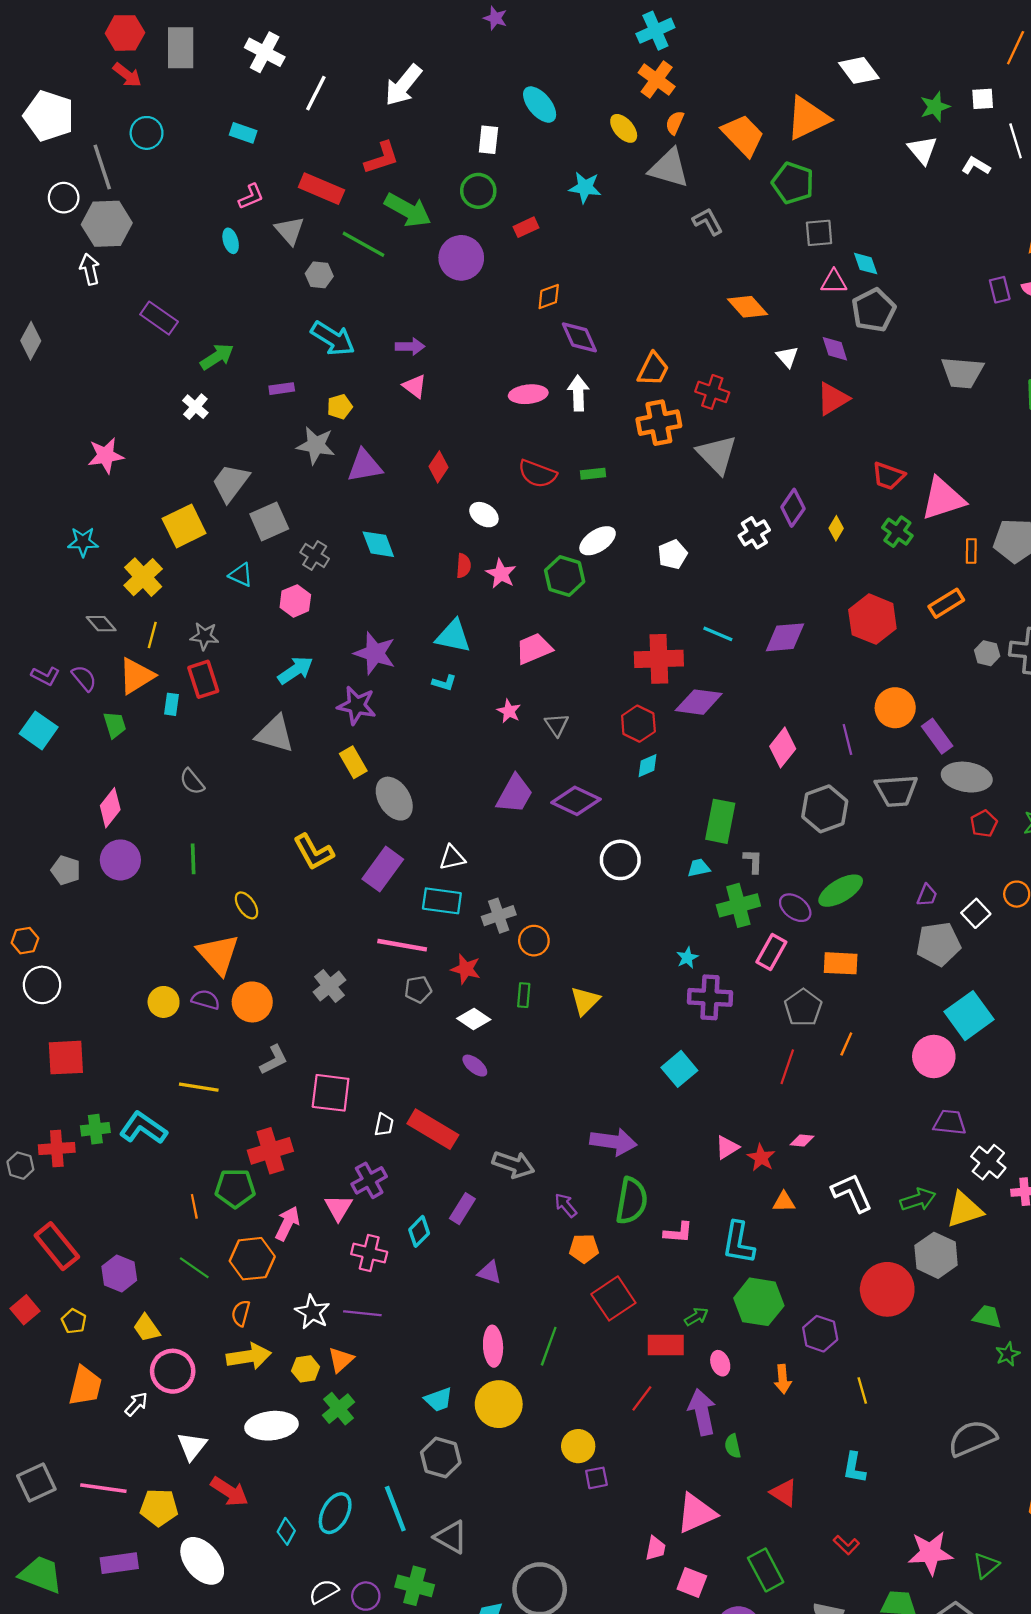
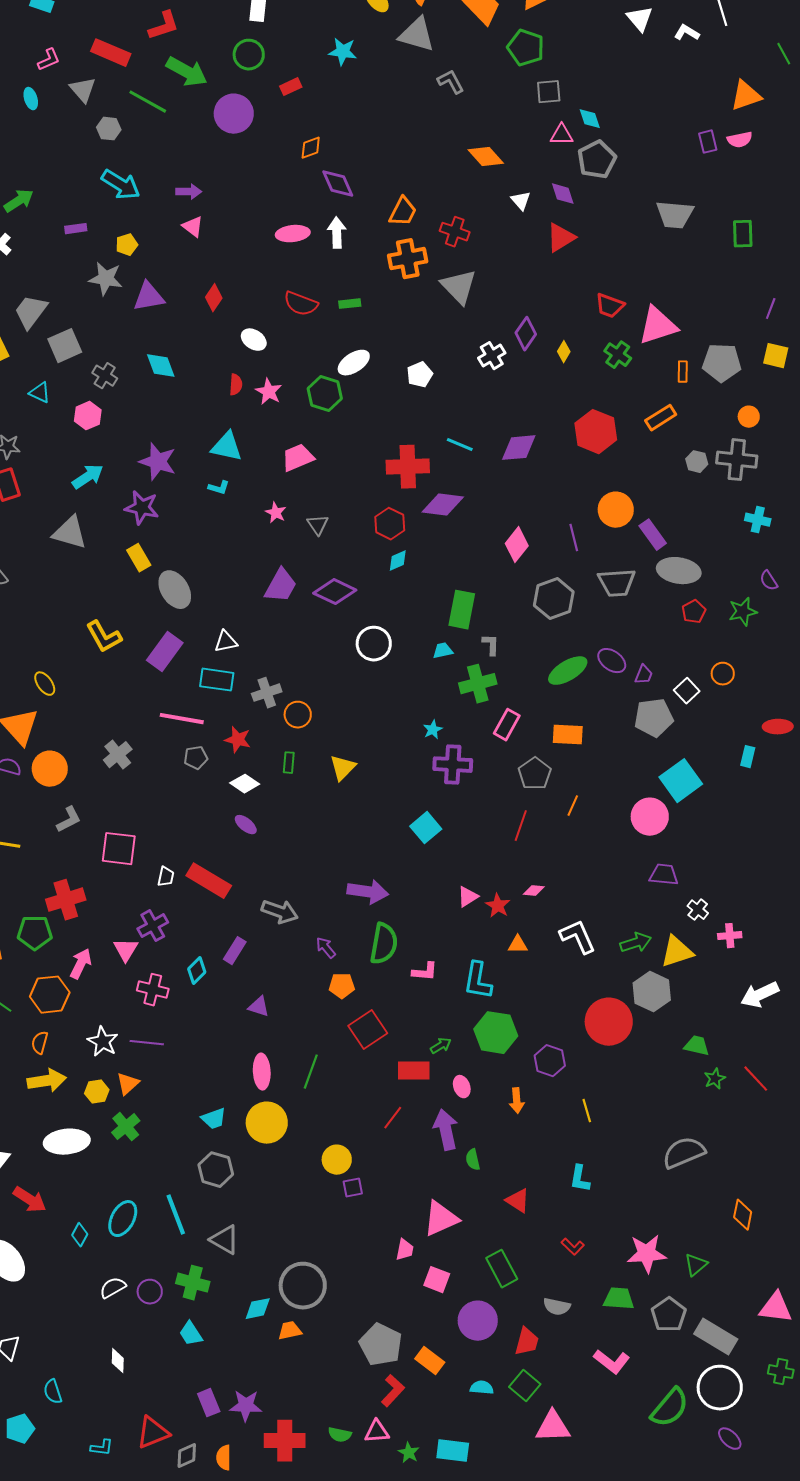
purple ellipse: (795, 908) -> (612, 661), moved
white cross: (988, 1162) -> (698, 910), size x0.7

